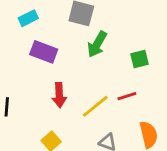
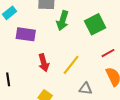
green square: (140, 59) -> (95, 24), size x1.5
red line: (127, 96) -> (108, 53), moved

